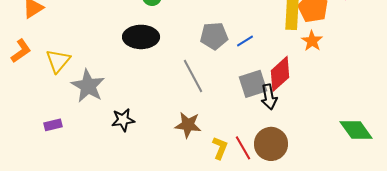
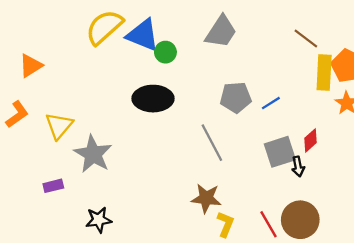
red diamond: (280, 74) -> (310, 140), size x0.6
black arrow: (269, 97) -> (298, 167), size x0.7
black star: (123, 120) -> (99, 220), moved
purple rectangle: (53, 125) -> (53, 186), moved
yellow L-shape: (220, 148) -> (225, 224), moved

